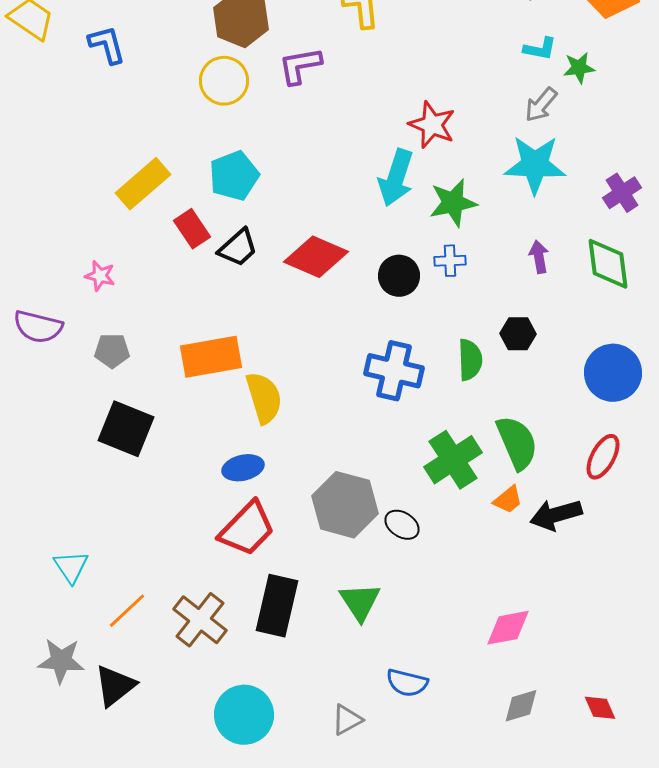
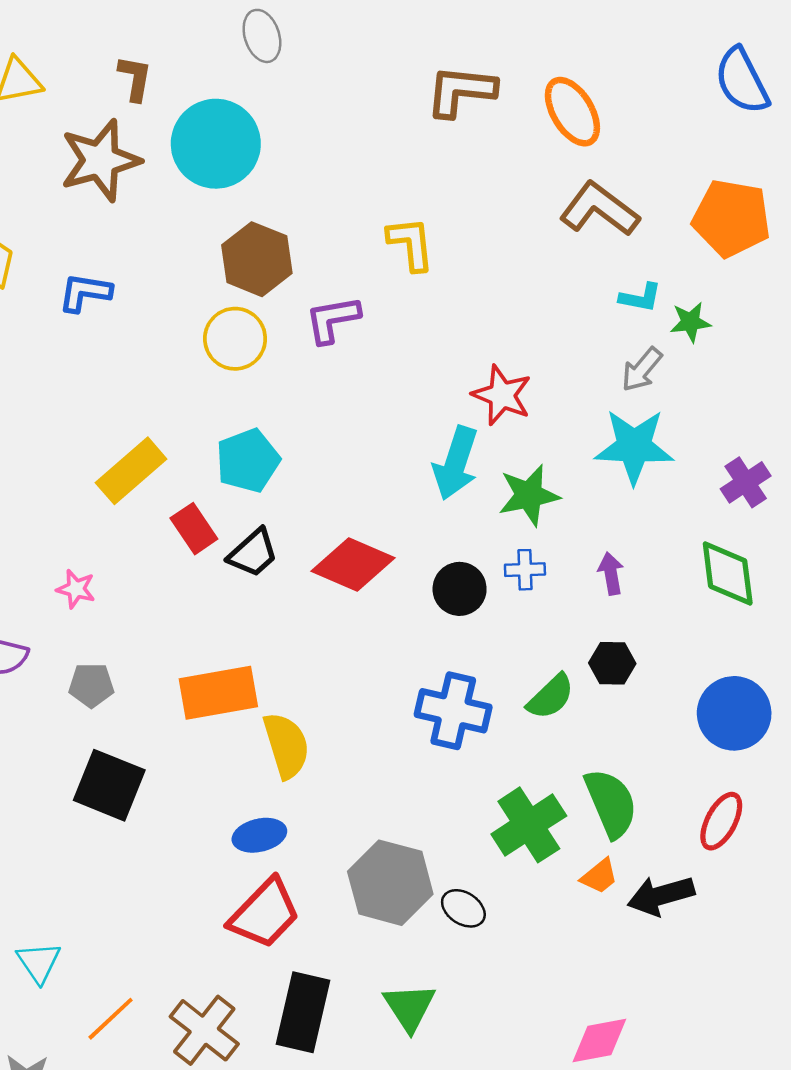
blue L-shape: (107, 45) -> (85, 293), turned -66
purple arrow: (539, 257) -> (611, 574), moved
green semicircle: (470, 360) -> (551, 697), turned 48

